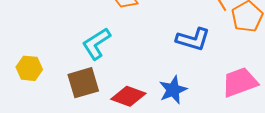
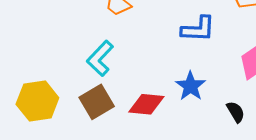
yellow hexagon: (29, 68) -> (37, 101), size x1.5

